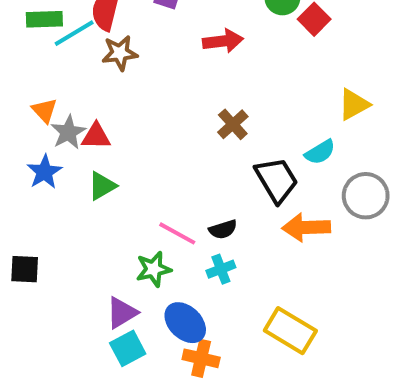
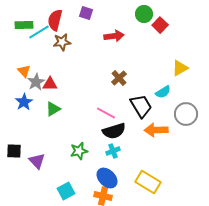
black semicircle: (223, 229) -> (114, 131), size x1.6
pink line: (177, 233) -> (106, 113), moved
purple triangle: (122, 313) -> (37, 161), moved, turned -42
blue ellipse: (185, 323) -> (107, 178), moved

